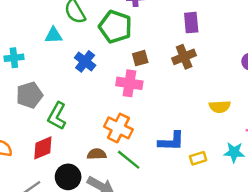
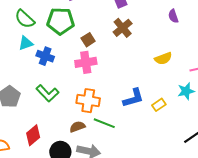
cyan triangle: (53, 35) -> (26, 43), moved
green L-shape: (57, 116) -> (47, 93), moved, turned -55

